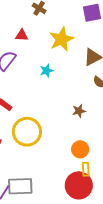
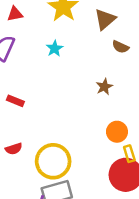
yellow circle: (27, 132) -> (53, 161), moved

